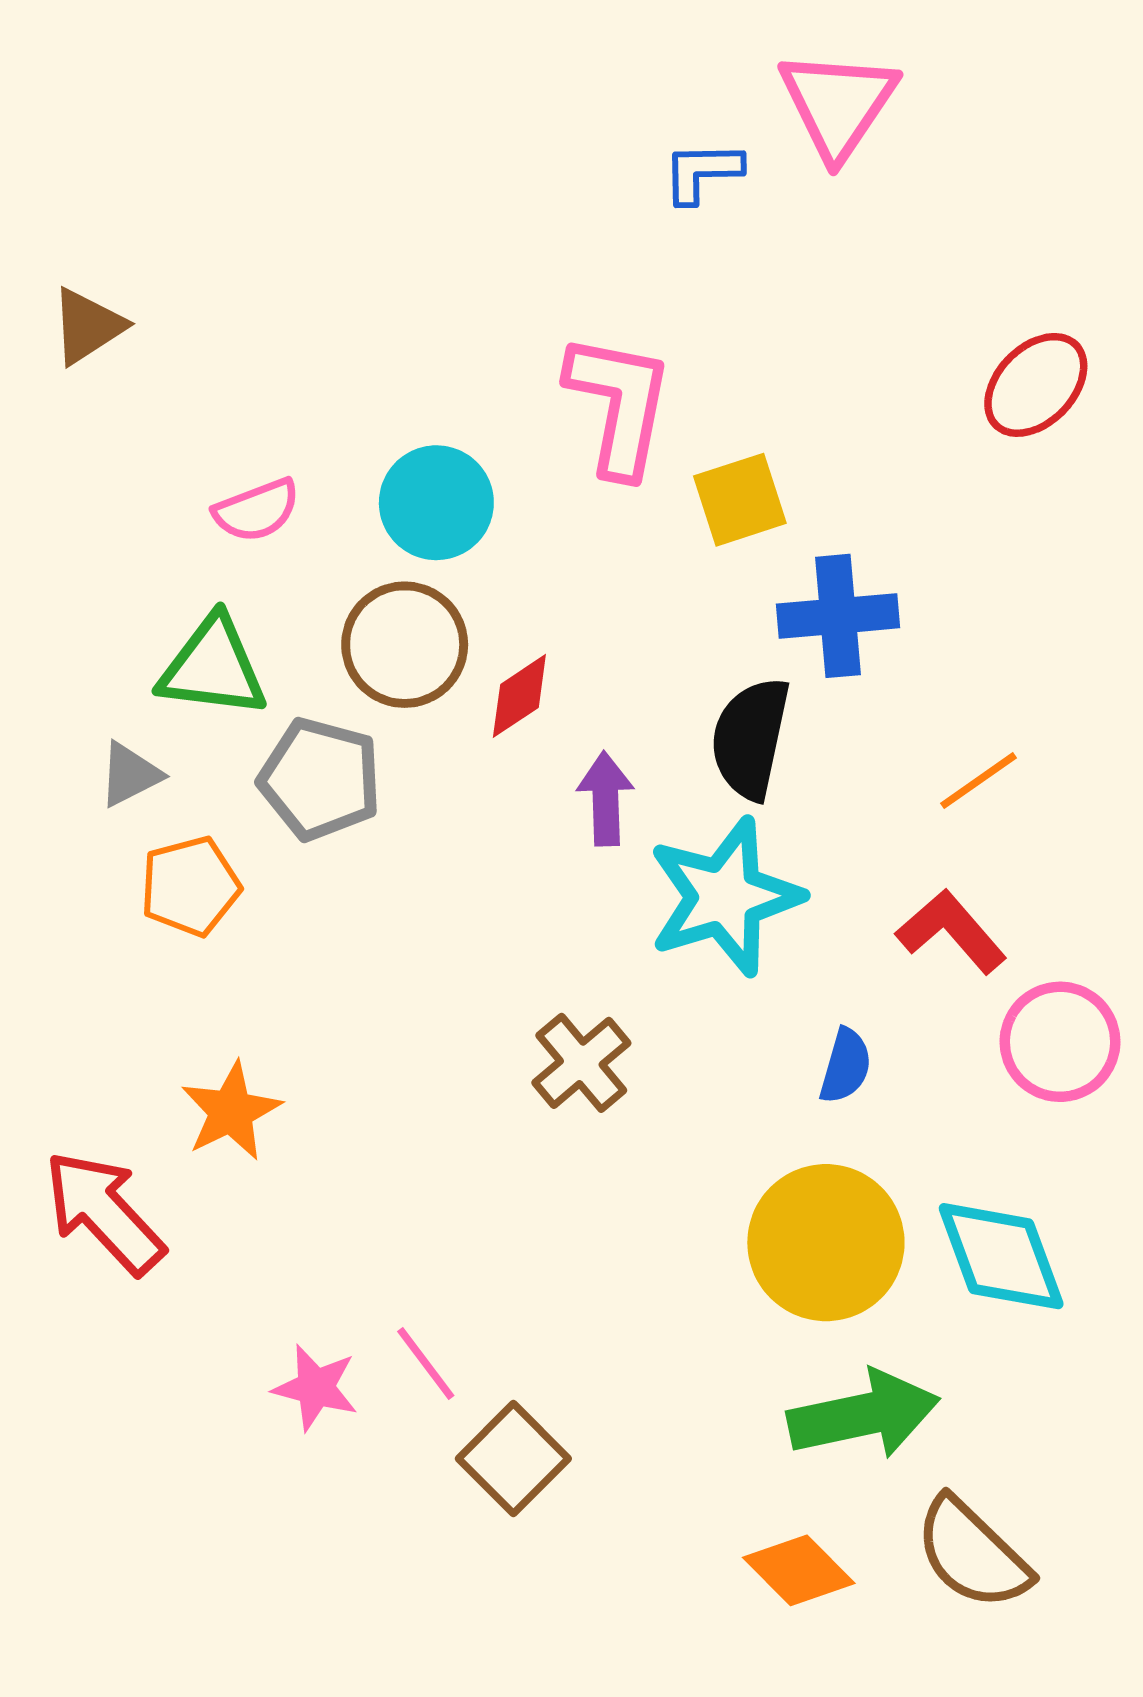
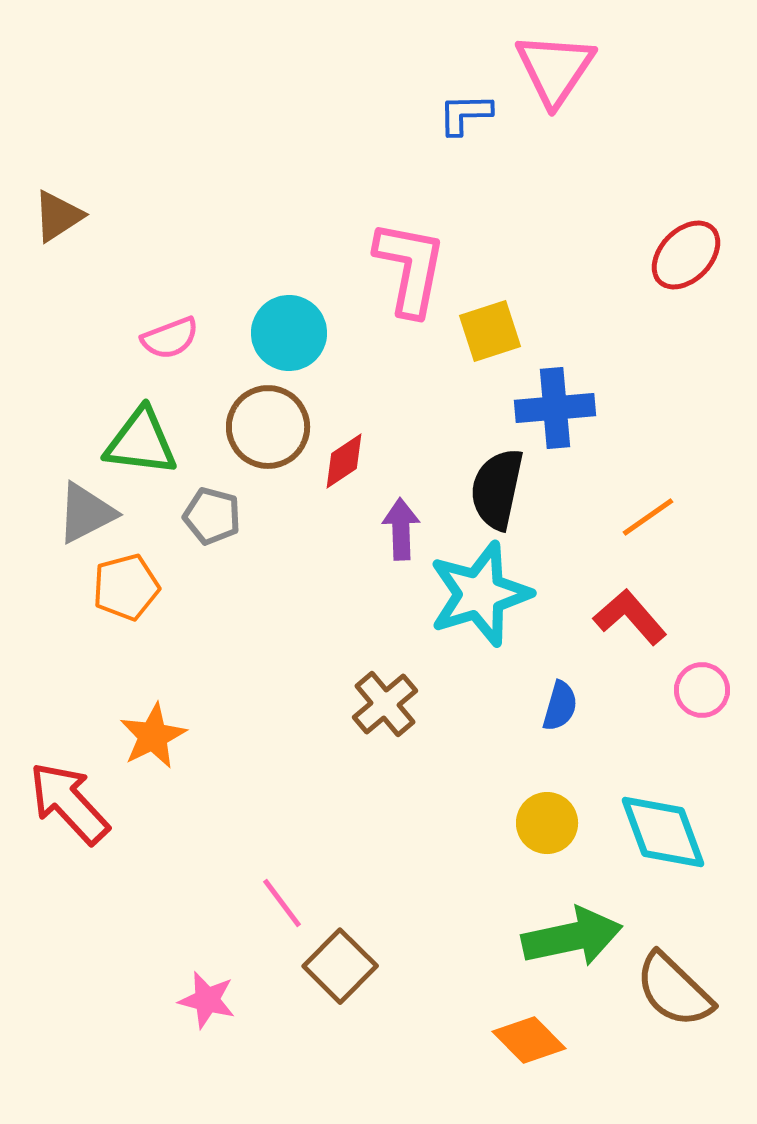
gray triangle: (130, 775) -> (86, 513), size x1.4
gray pentagon: (320, 779) -> (212, 516), size x0.7
pink circle: (1060, 1042) -> (702, 690), size x0.7
yellow circle: (826, 1243) -> (547, 823), size x0.6
pink star: (316, 1388) -> (207, 1000), moved
brown semicircle: (972, 1554) -> (674, 990), moved

